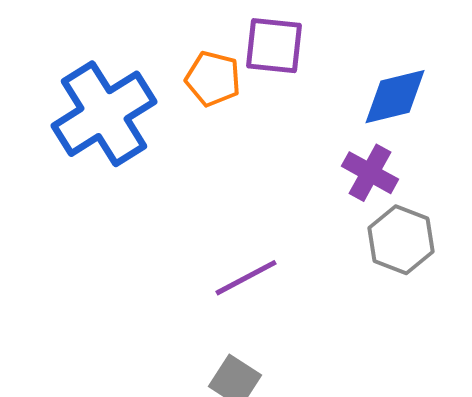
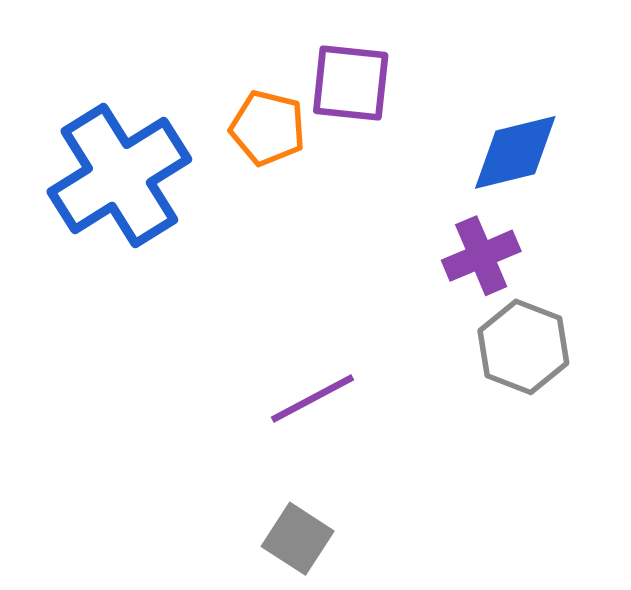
purple cross: (370, 173) -> (481, 256), turned 38

